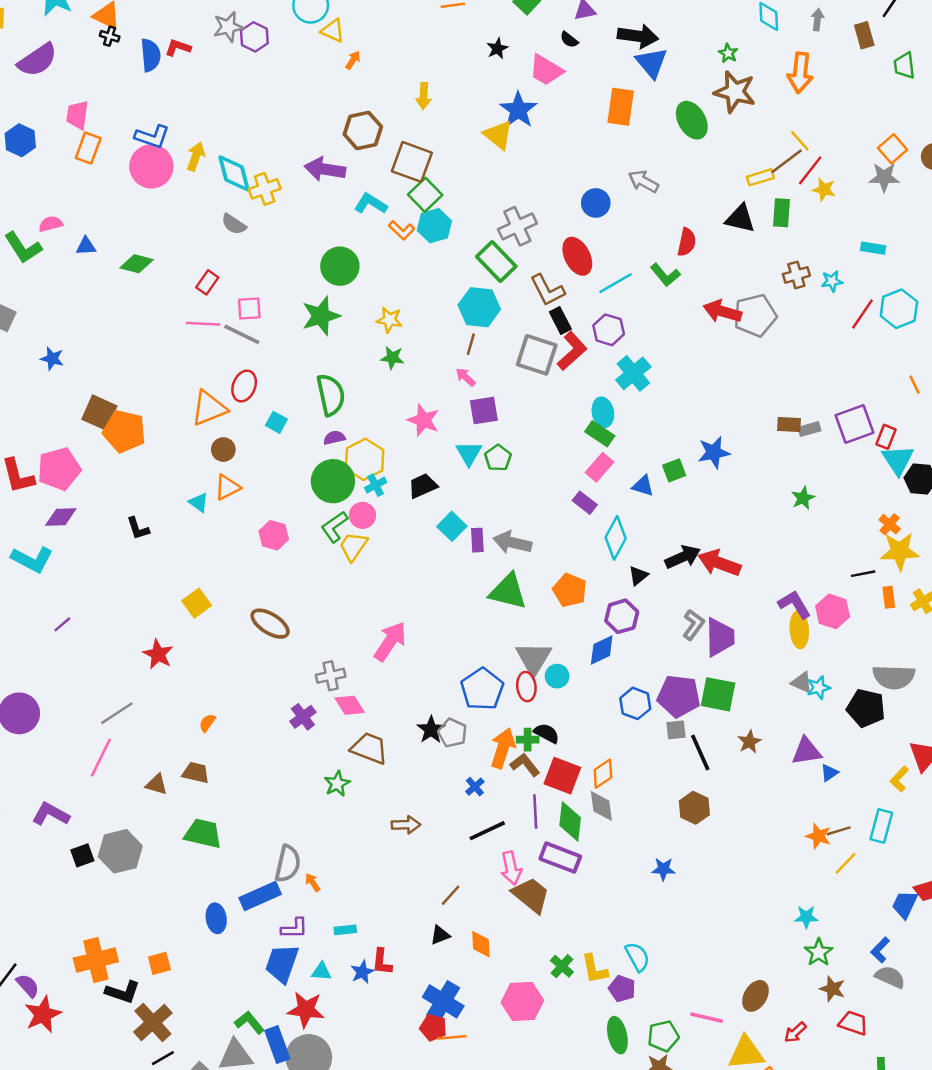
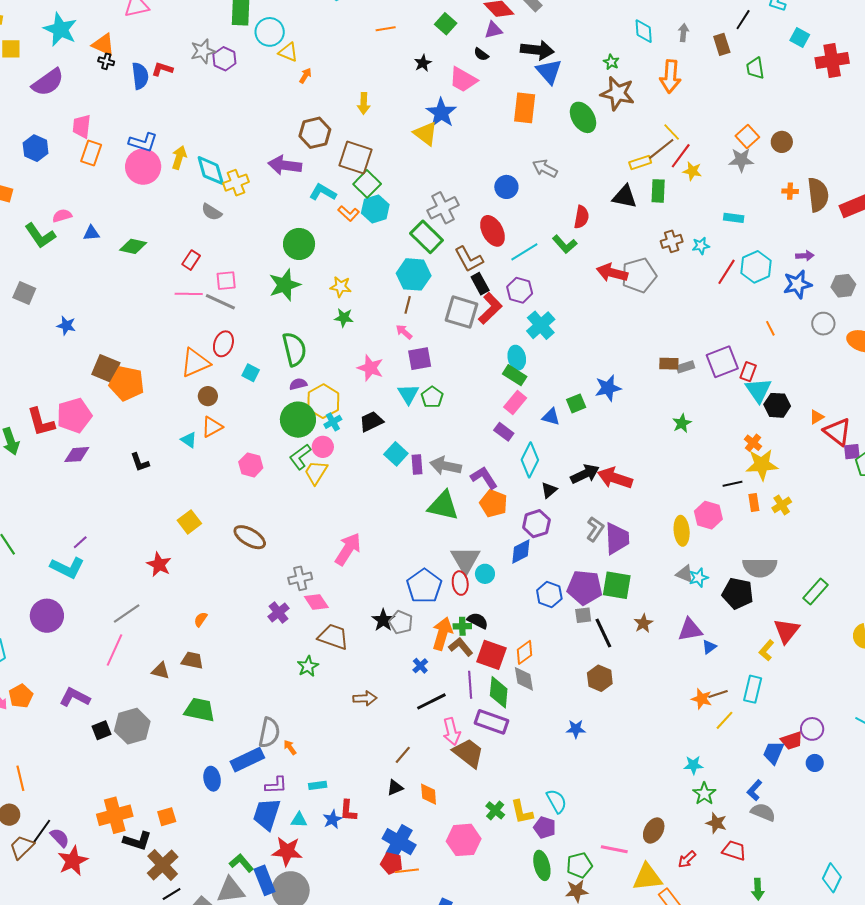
cyan L-shape: (32, 559) -> (67, 568), moved
purple L-shape: (794, 604) -> (484, 478), moved

